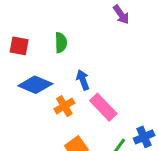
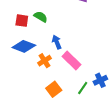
green semicircle: (61, 43) -> (41, 17), turned -56
red square: (19, 46) -> (22, 21), moved

